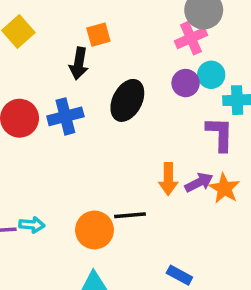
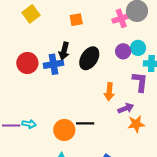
pink cross: (191, 38) -> (121, 18), moved
black arrow: (79, 64) -> (64, 51), moved
orange arrow: (168, 179) -> (109, 92), moved
orange star: (224, 188) -> (136, 124), moved, turned 30

